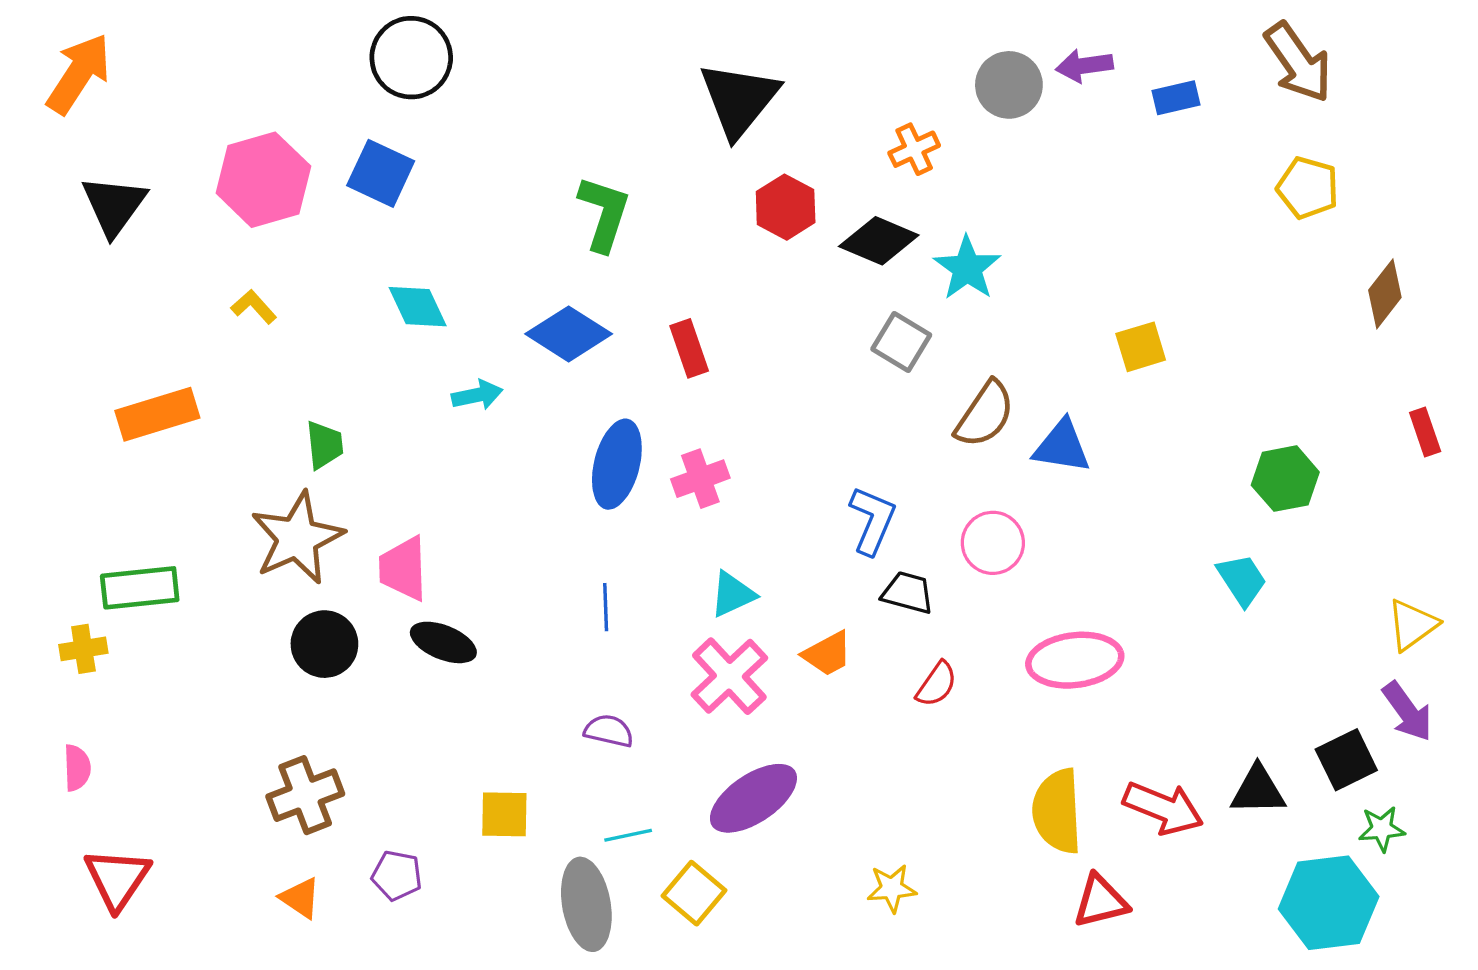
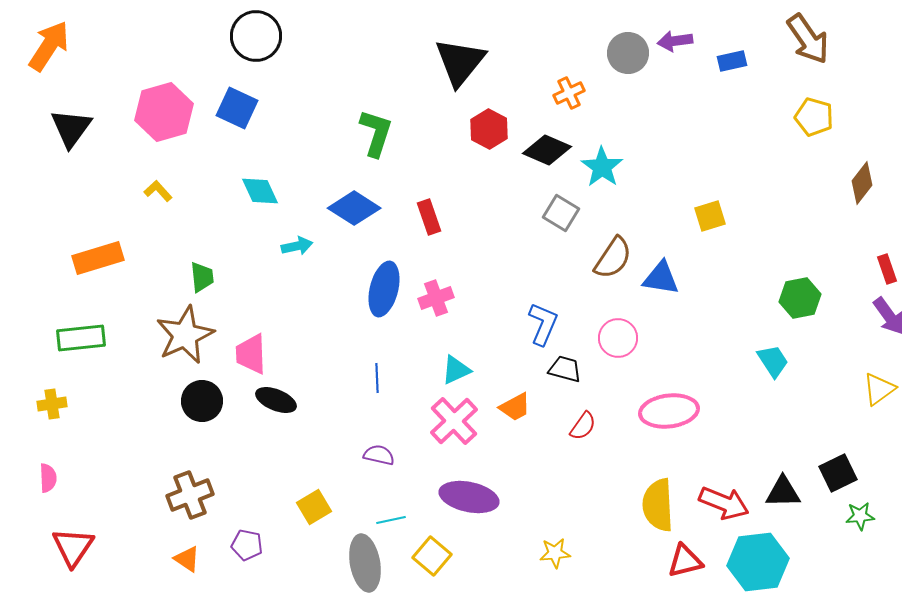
green rectangle: (140, 588) -> (81, 338), moved
purple arrow: (1407, 712) -> (889, 316), moved
purple ellipse: (753, 798) -> (469, 497), turned 46
yellow square: (504, 814) -> (314, 507), turned -32
cyan hexagon: (1329, 903) -> (758, 562), moved

